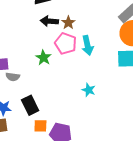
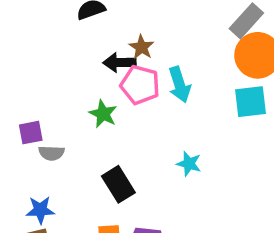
black arrow: (49, 21) -> (119, 63), moved
black rectangle: (30, 105) -> (118, 184), moved

